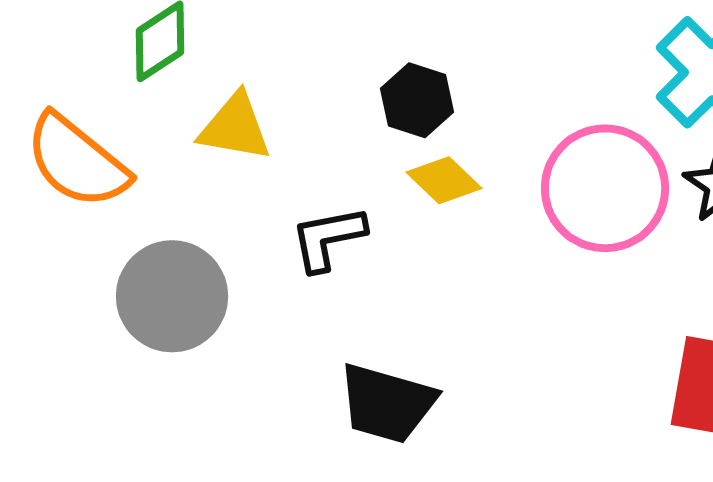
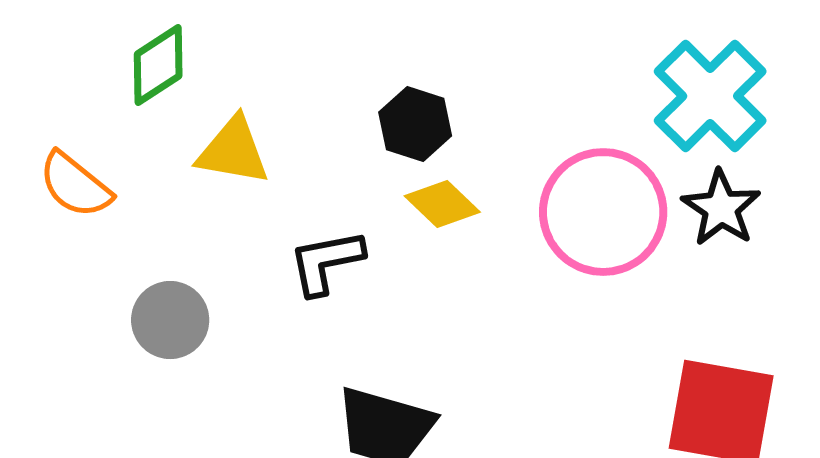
orange semicircle: (77, 161) -> (75, 185), size x0.7
gray circle: (172, 296) -> (170, 320), size x0.7

